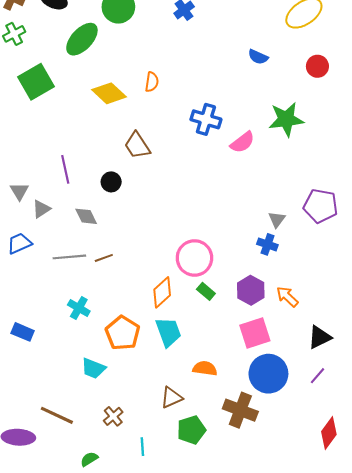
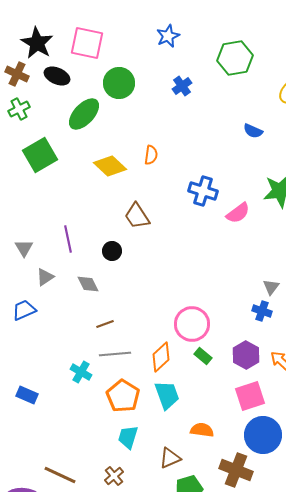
gray triangle: (19, 191) -> (24, 248), moved
gray line: (69, 257) -> (115, 354), moved
cyan trapezoid: (93, 368) -> (128, 437), moved, turned 85

